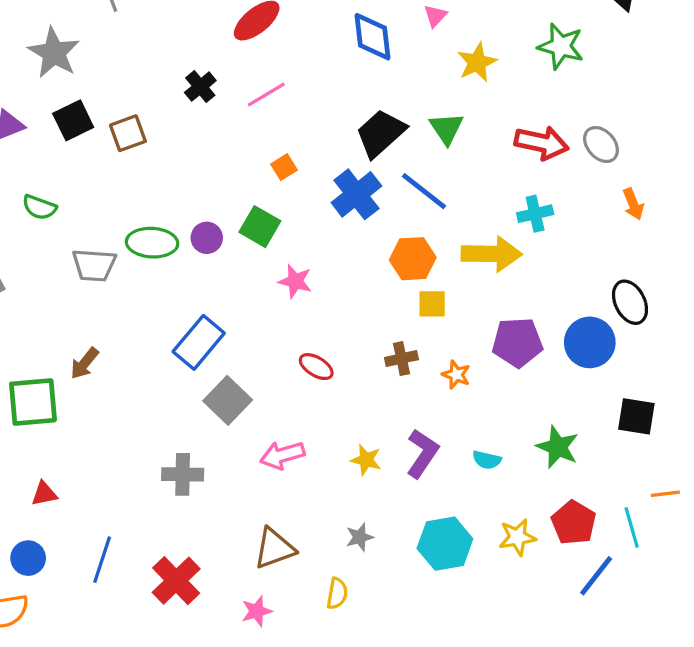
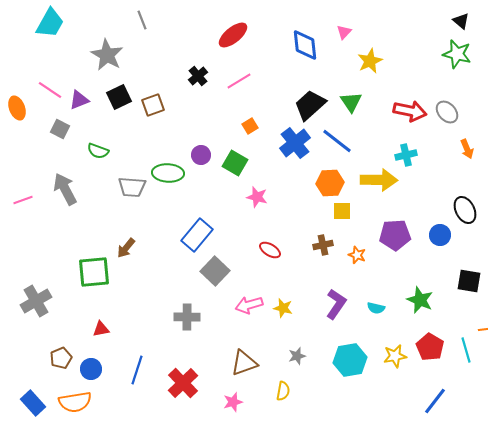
green star: (561, 46) -> (457, 54), moved
purple circle: (207, 238) -> (201, 155), moved
blue circle: (590, 342) -> (440, 235), size x0.7
yellow star: (366, 460) -> (283, 308), moved
blue line: (596, 576) -> (435, 401), moved

